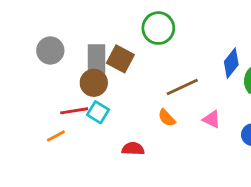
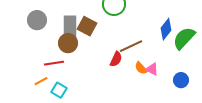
cyan square: (98, 112) -> (59, 90), moved
orange semicircle: (167, 118) -> (141, 68), moved
red semicircle: (133, 149) -> (116, 59), moved, turned 112

